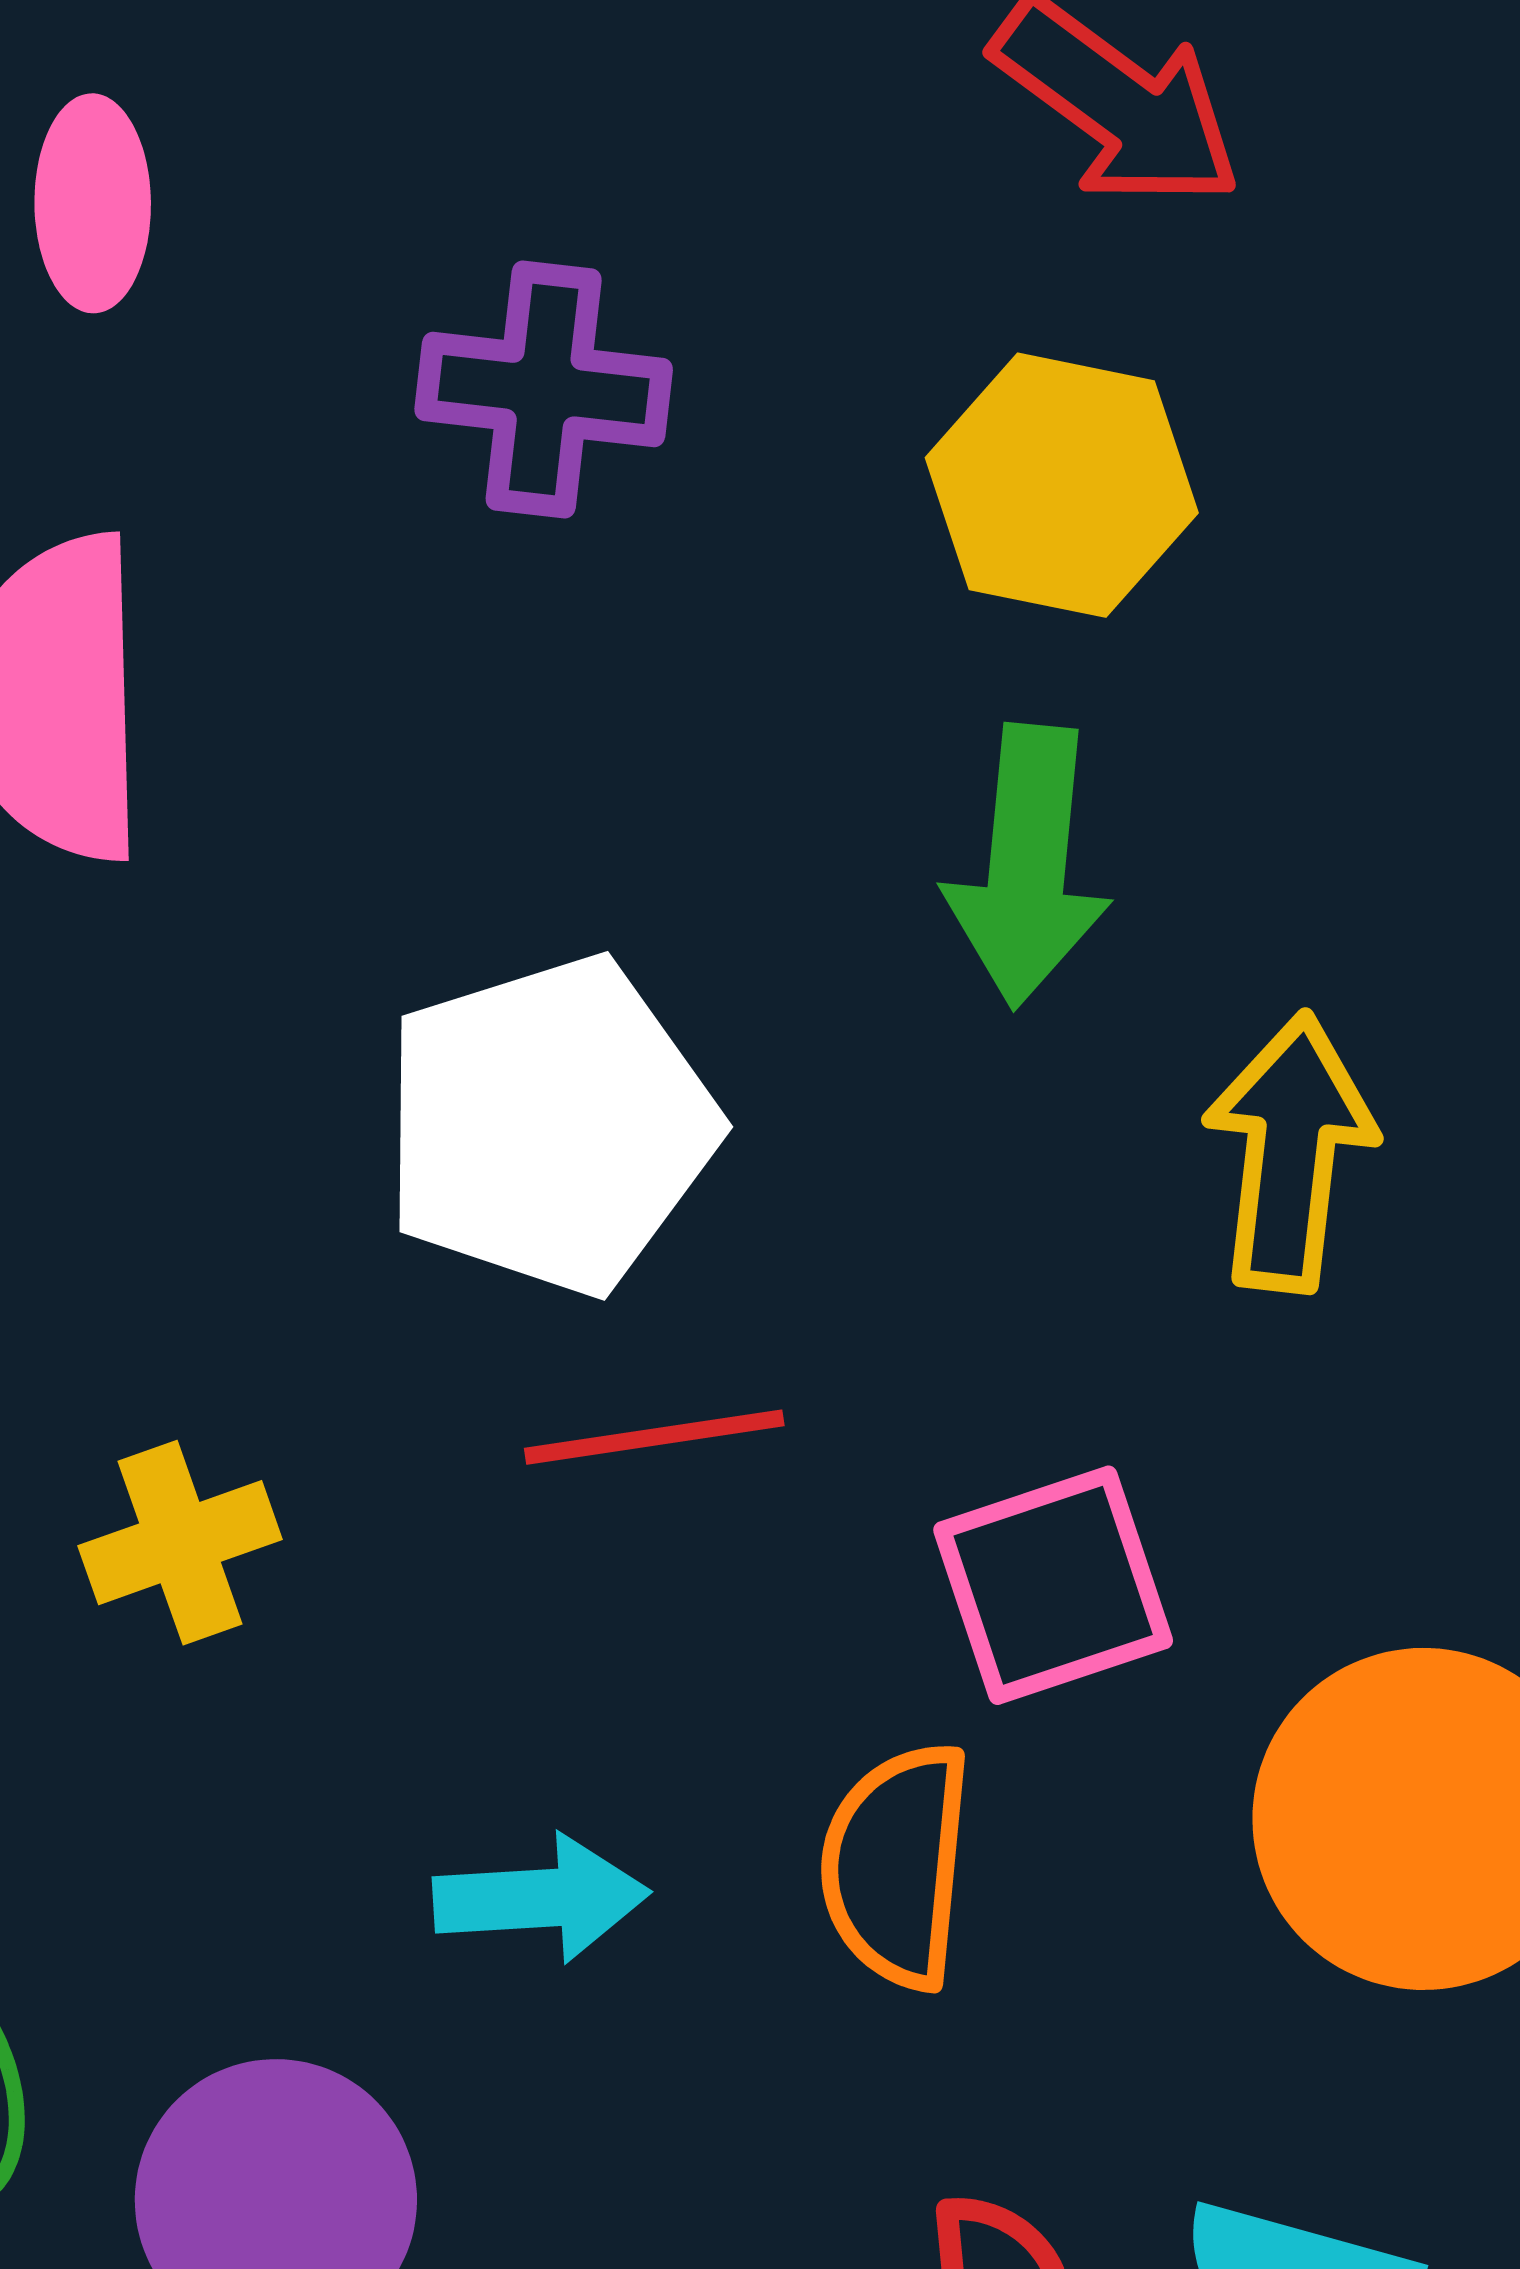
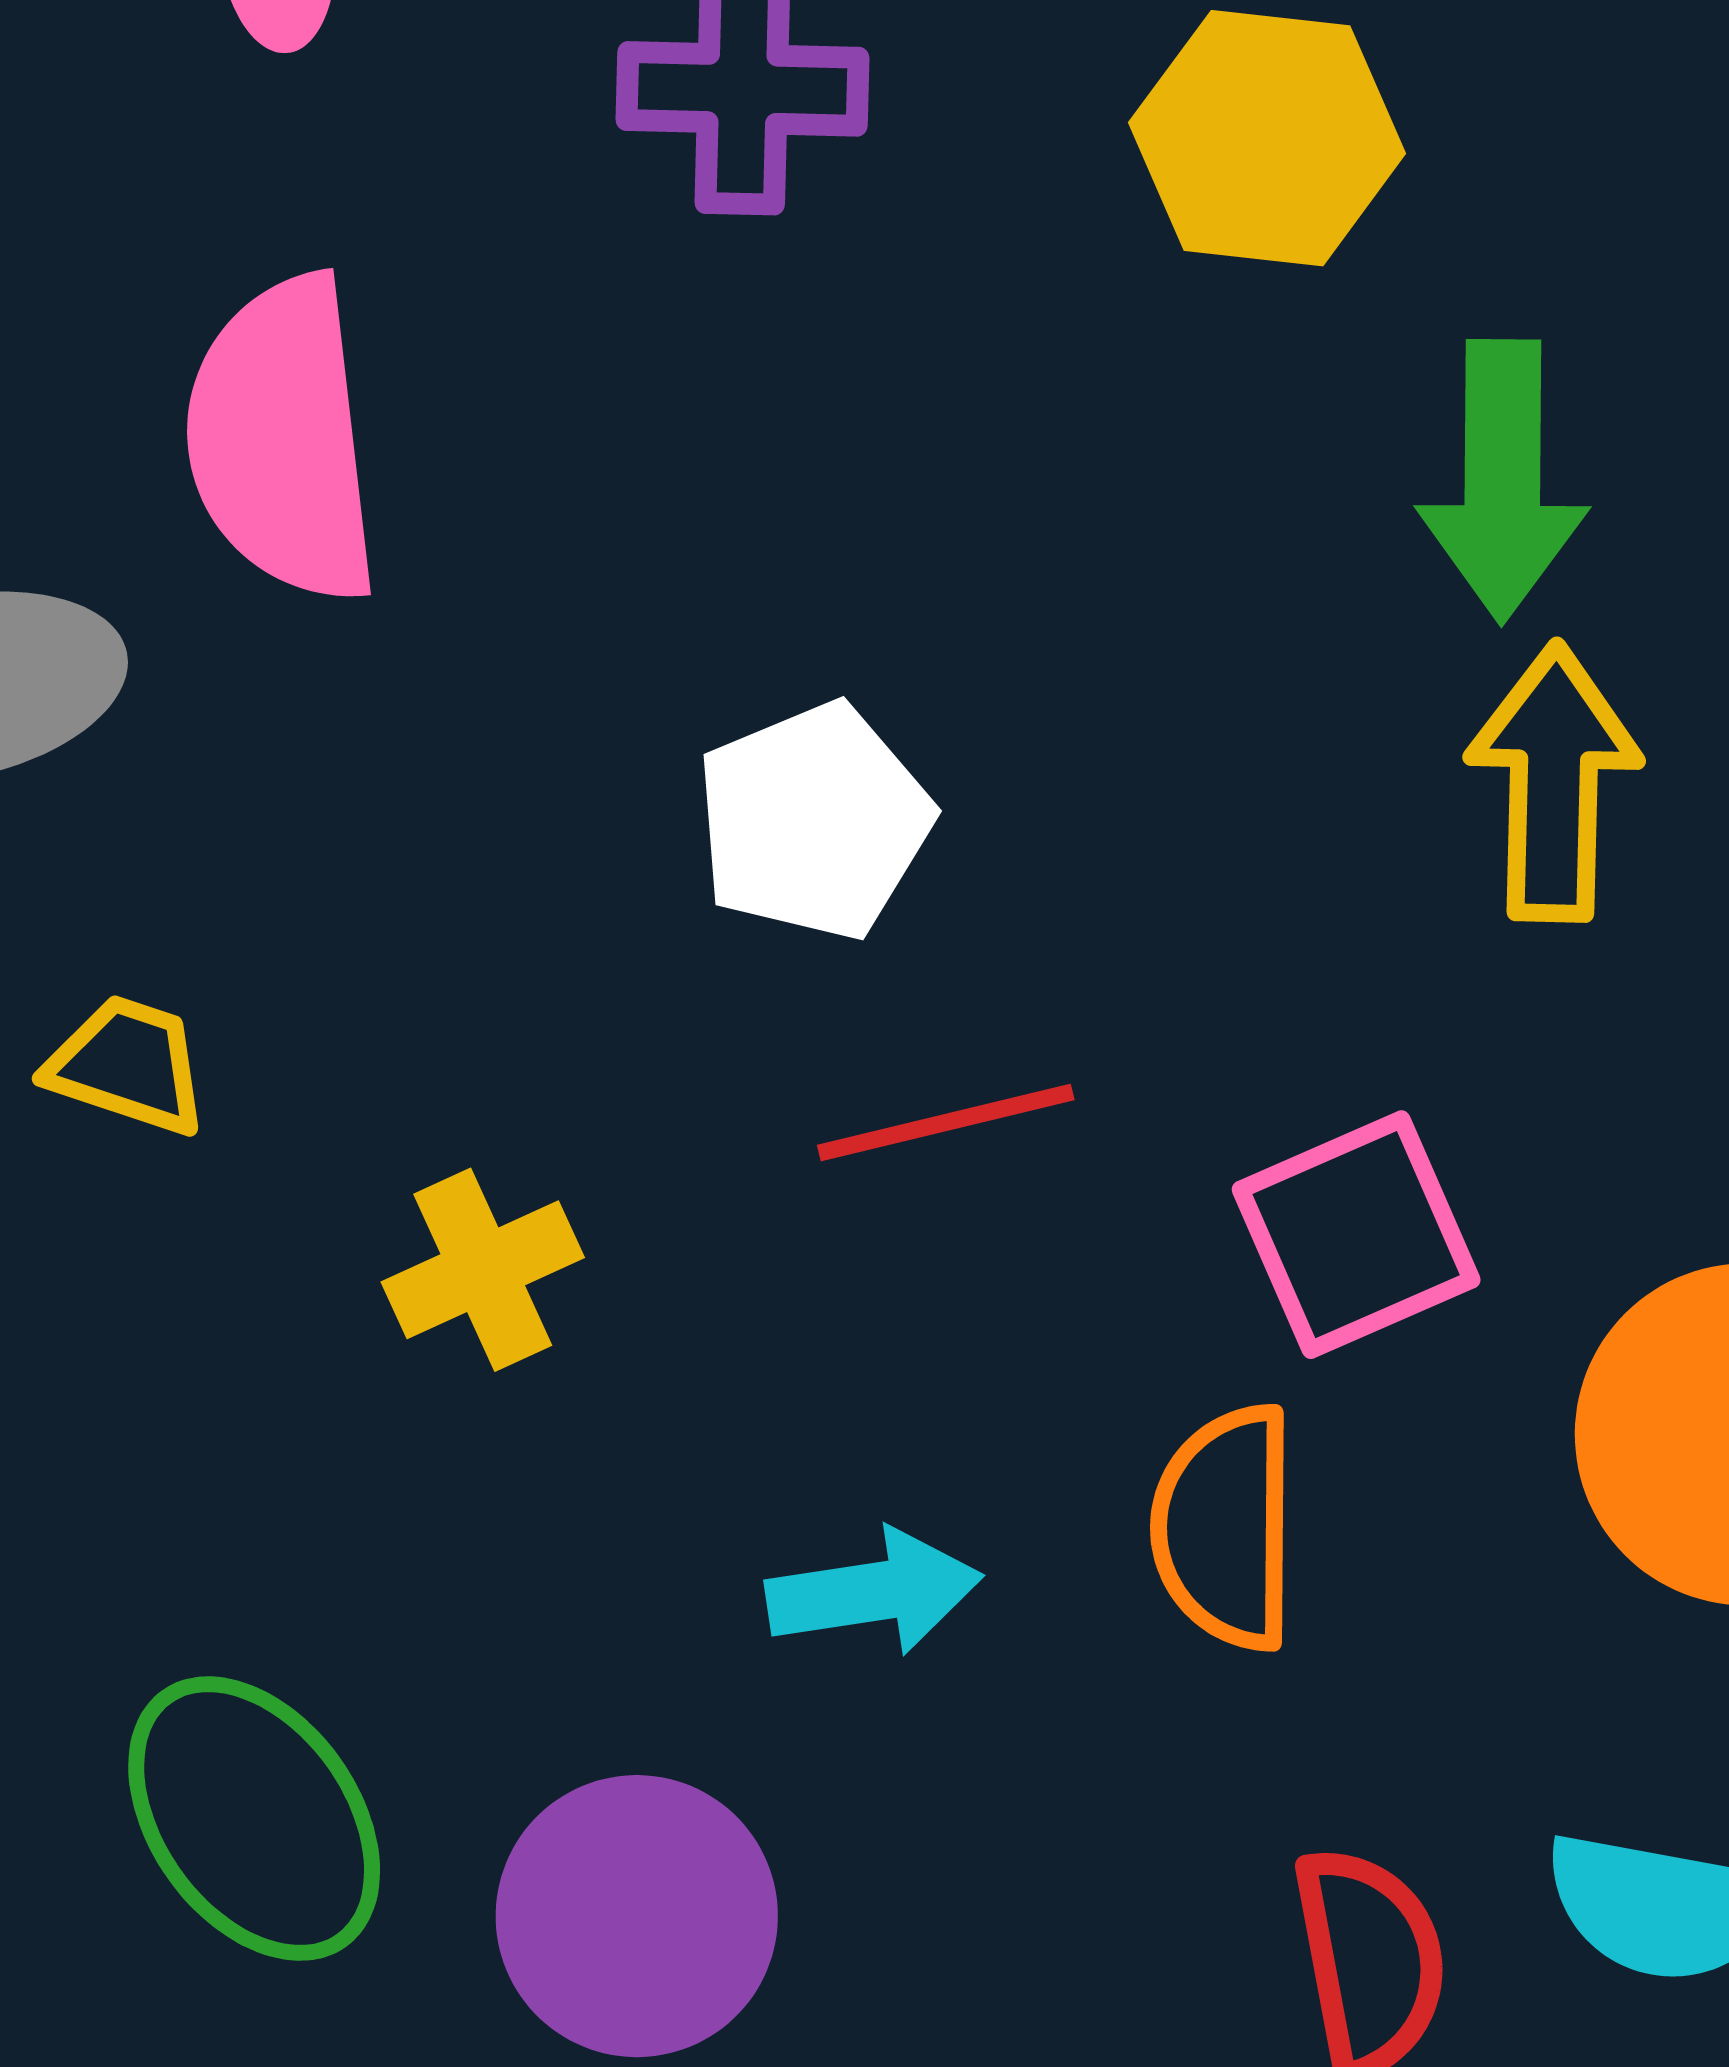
green arrow: (1028, 866) -> (1502, 481), moved
white pentagon: (549, 1125) -> (814, 821), size x0.7

